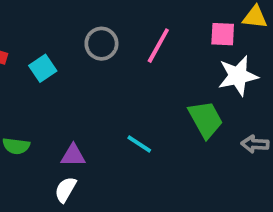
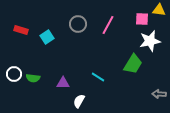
green trapezoid: (206, 119) -> (133, 64), turned 60
gray arrow: (255, 144) -> (159, 94), moved
white semicircle: (65, 190) -> (79, 101), moved

